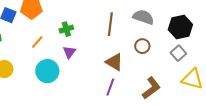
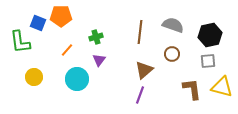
gray square: (178, 53) -> (208, 61), turned 35
brown triangle: (114, 62) -> (144, 70), turned 48
brown L-shape: (151, 88) -> (192, 89), moved, turned -60

